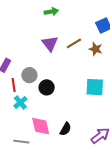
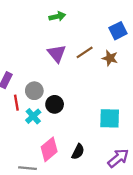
cyan square: (95, 87) -> (110, 118), moved
cyan cross: (20, 103) -> (33, 116), moved
pink diamond: (41, 126) -> (49, 149), turned 65

